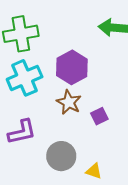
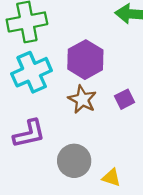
purple square: (99, 116) -> (124, 99), moved

